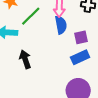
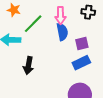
black arrow: (25, 59) -> (28, 65), turned -150

